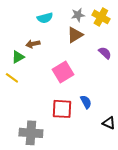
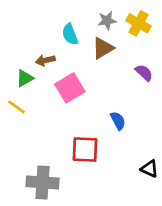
cyan semicircle: (45, 18) -> (70, 34), moved, turned 84
pink square: (63, 72) -> (70, 88), moved
blue semicircle: (86, 102) -> (118, 121), moved

